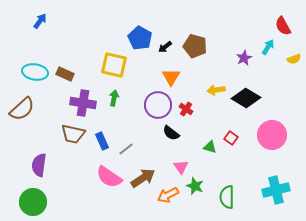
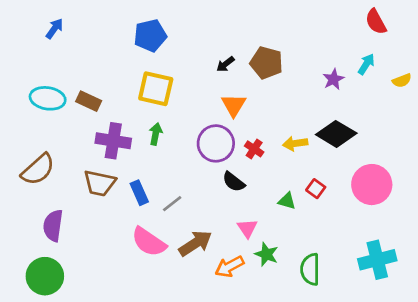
red semicircle: (283, 26) -> (376, 22), moved
blue pentagon: (140, 38) -> (150, 35), moved, turned 30
yellow arrow: (216, 90) -> (295, 143), moved
brown semicircle: (22, 109) -> (38, 169), moved

